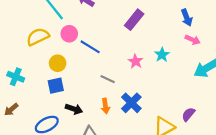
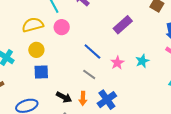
blue line: (90, 47) -> (92, 51), moved
yellow circle: (58, 63) -> (36, 50), moved
black arrow: (74, 109) -> (64, 97), moved

